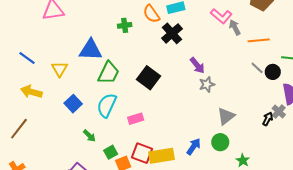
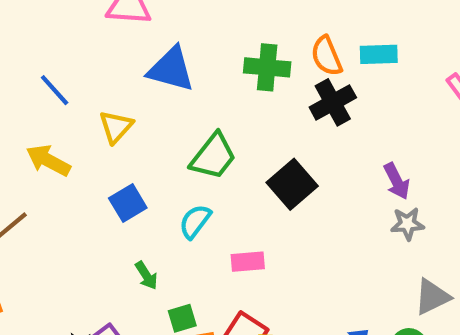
green cross: (125, 25) -> (267, 67), size x1.5
black cross: (172, 33) -> (333, 102), moved
blue triangle: (90, 50) -> (171, 69), moved
cyan semicircle: (107, 105) -> (195, 221), size x0.7

